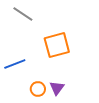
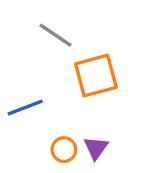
gray line: (23, 14) -> (56, 35), moved

